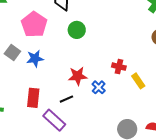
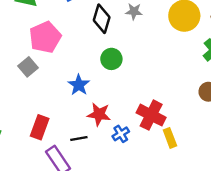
pink pentagon: (34, 24) -> (45, 37), moved
blue star: (35, 59) -> (79, 85), moved, turned 30
red cross: (119, 67) -> (151, 115), size x1.6

